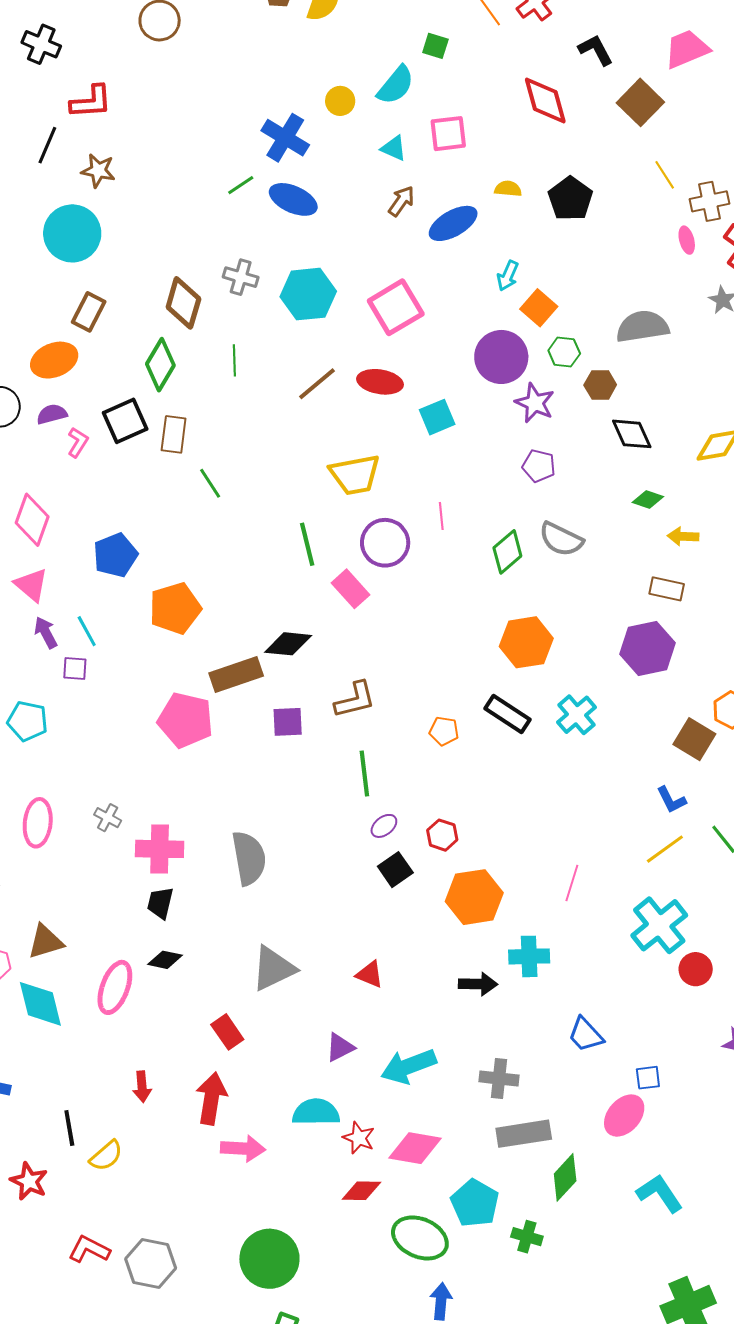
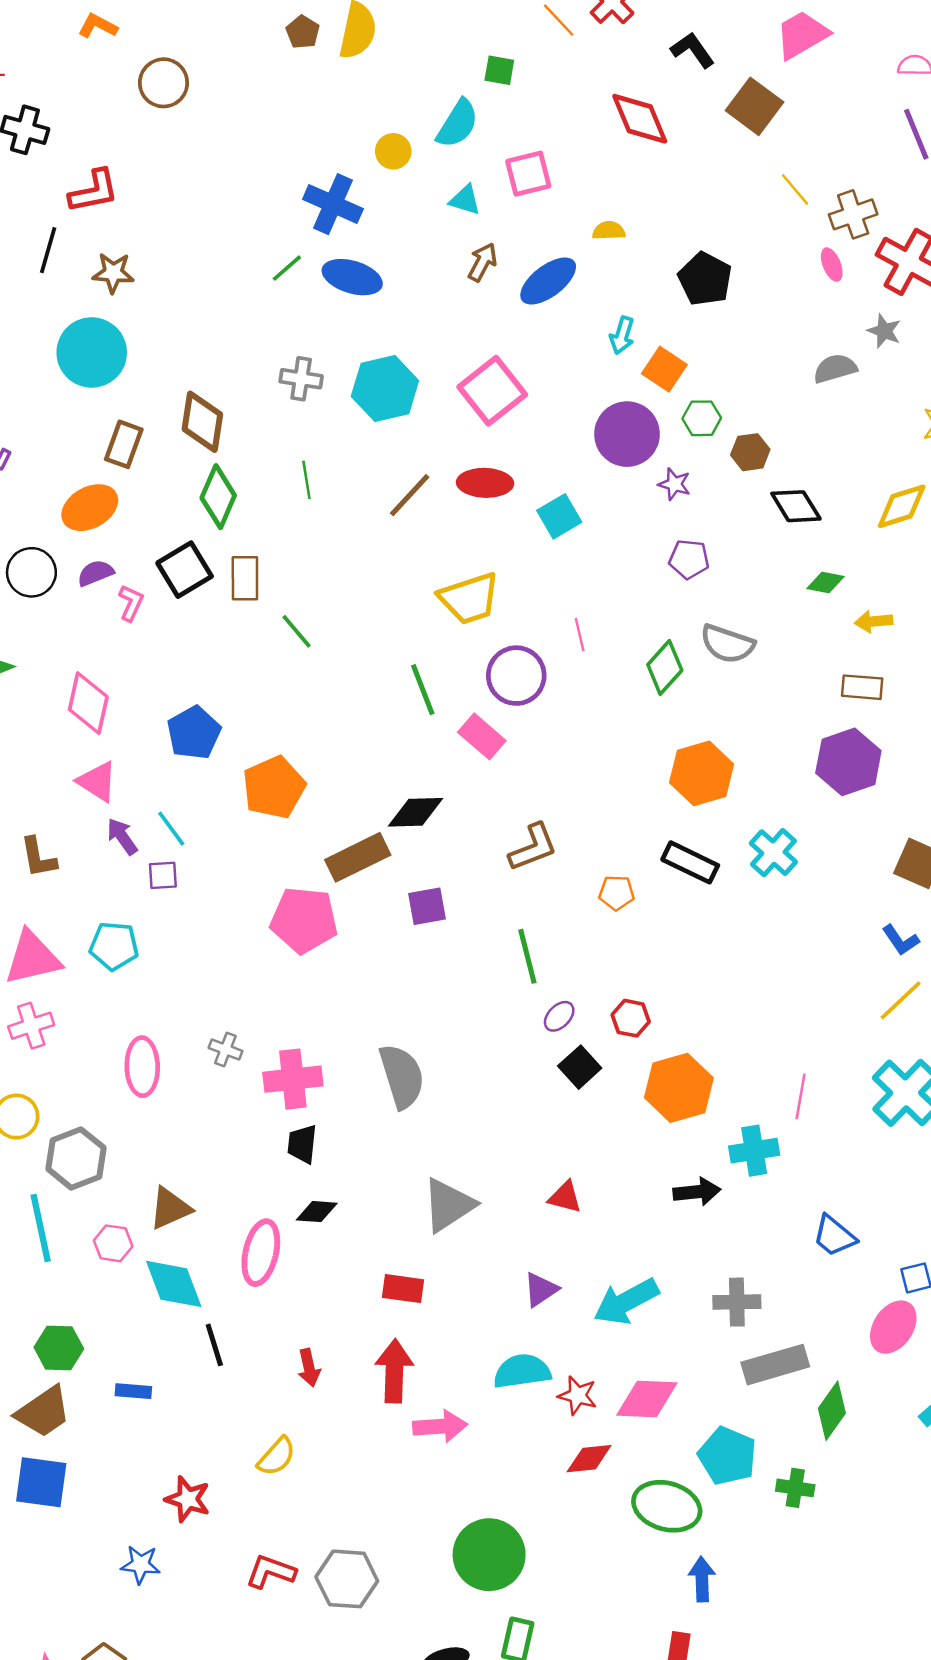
black pentagon: (570, 199) -> (705, 279), moved
brown diamond: (183, 303) -> (202, 422), moved
gray semicircle: (642, 327) -> (835, 368), moved, size x0.7
purple star: (535, 403) -> (674, 484), size x0.7
brown L-shape: (355, 700) -> (533, 847), moved
pink line: (572, 883) -> (801, 1096), moved
red rectangle: (227, 1032) -> (403, 1289), turned -40
black line: (69, 1128) -> (214, 1345), moved

